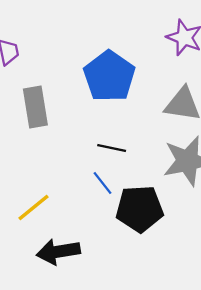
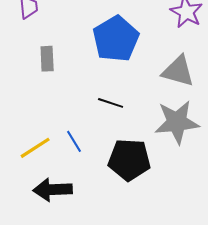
gray rectangle: (35, 107) -> (47, 59), size x0.7
blue line: (102, 183) -> (74, 141), moved

